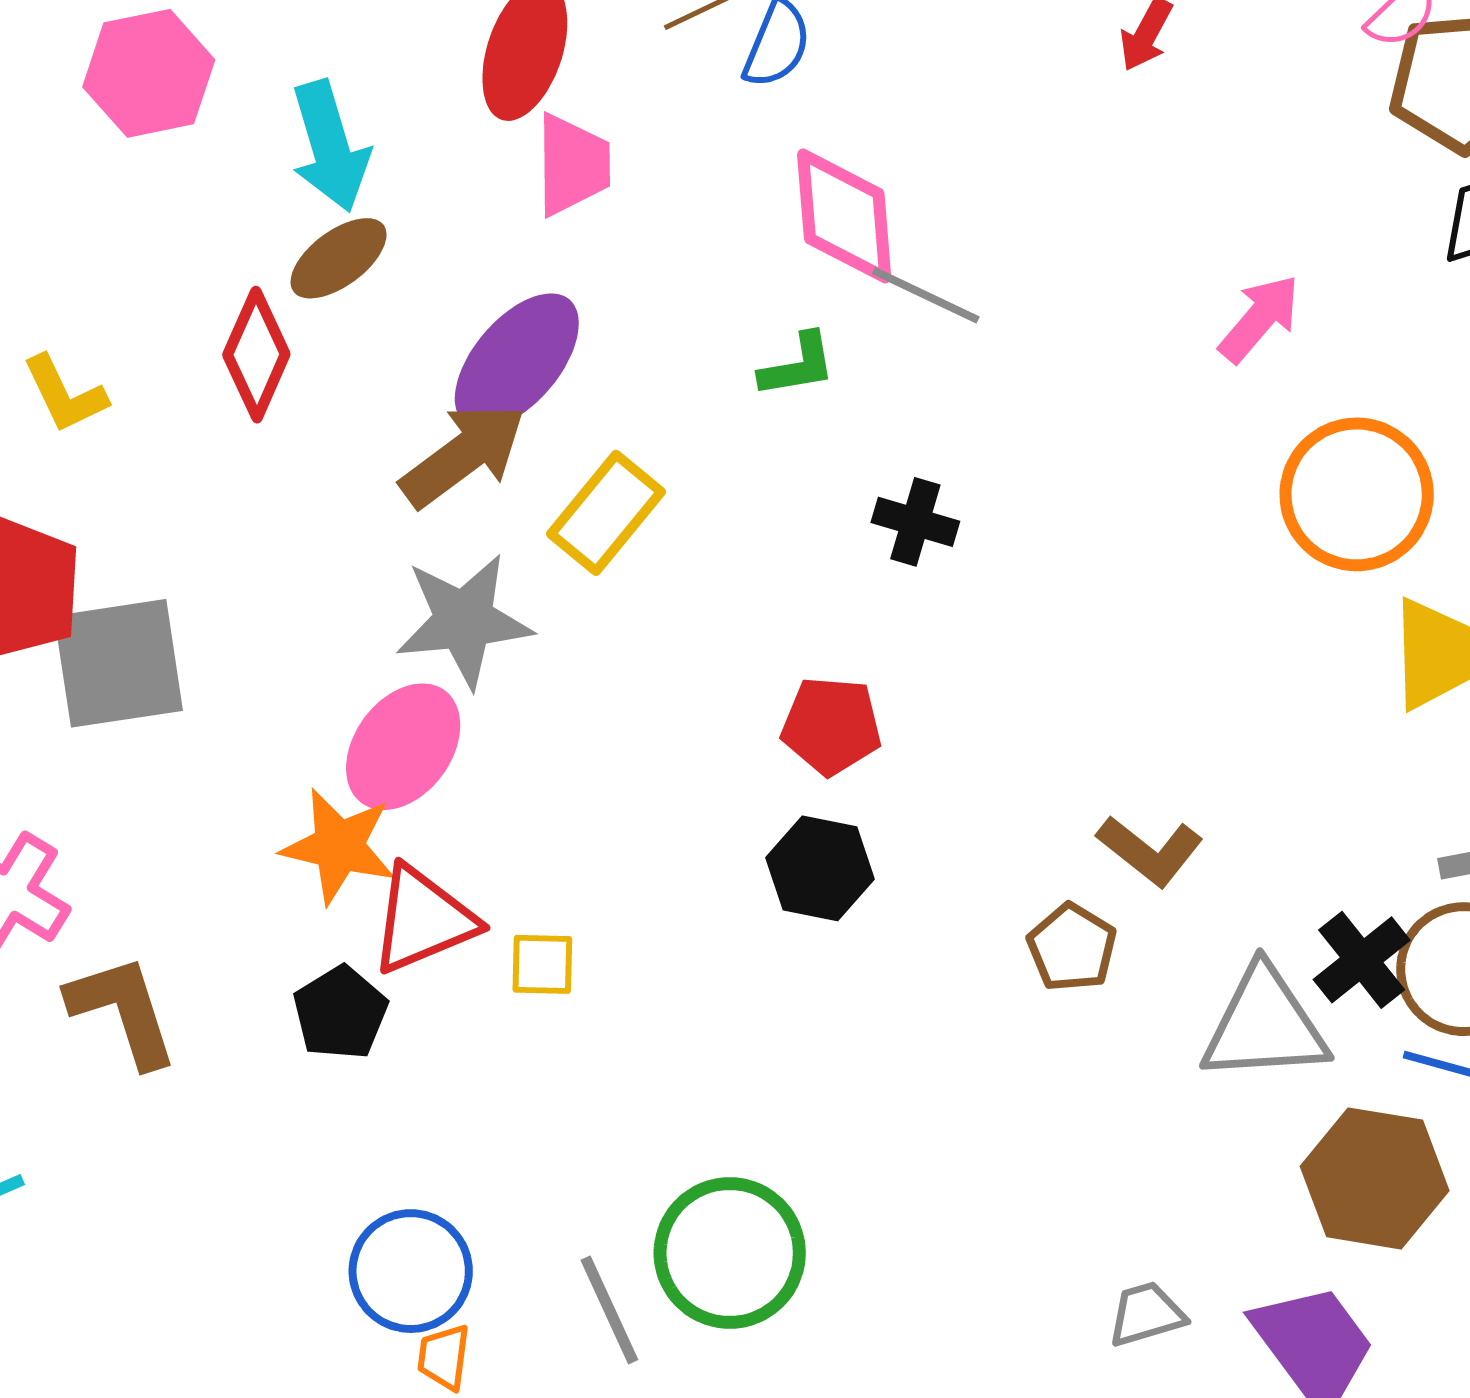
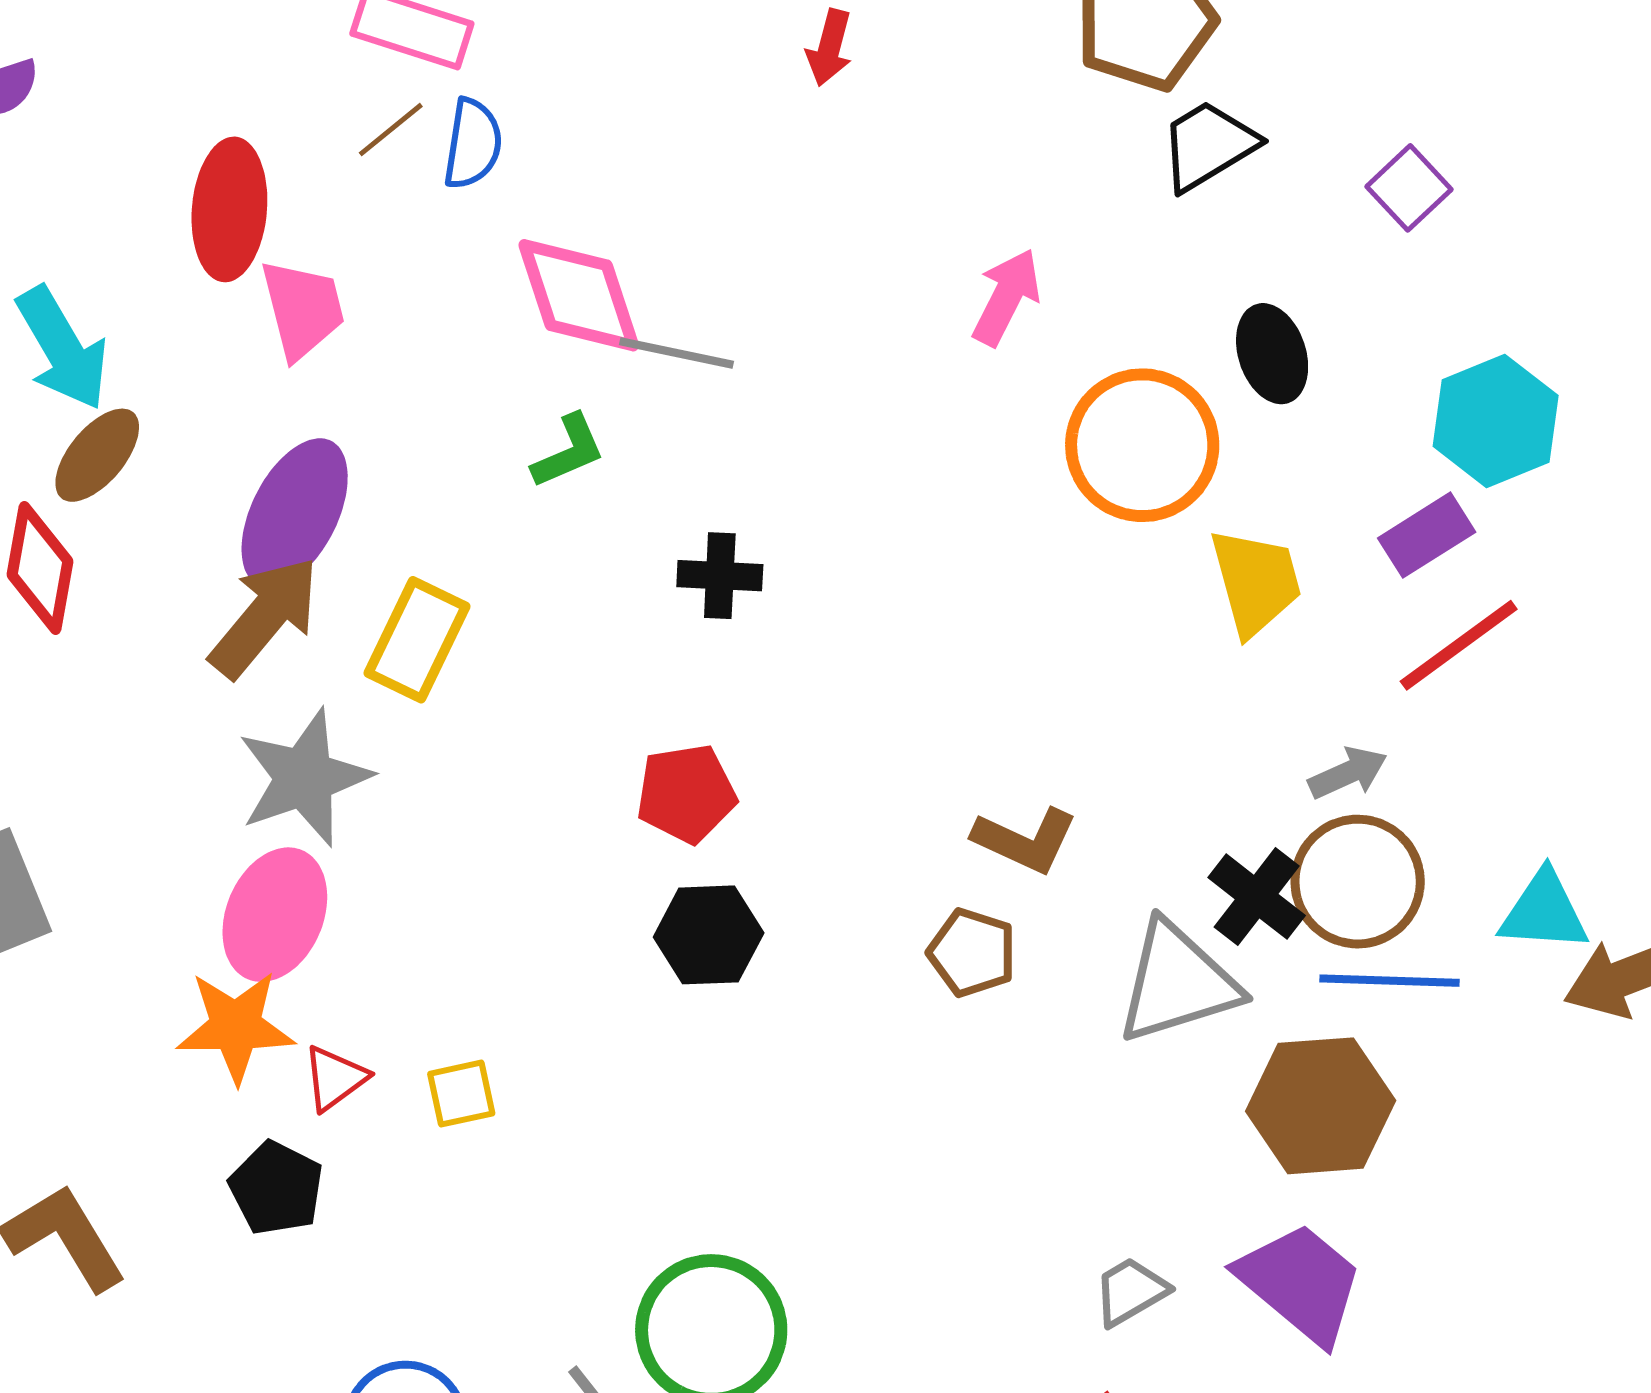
red triangle: (423, 920) -> (335, 1078), size x0.6

